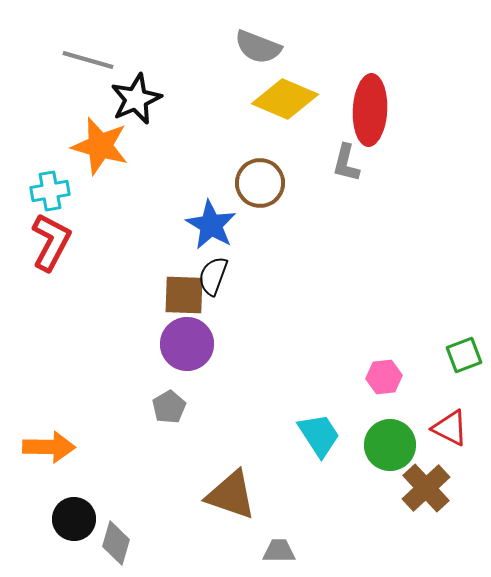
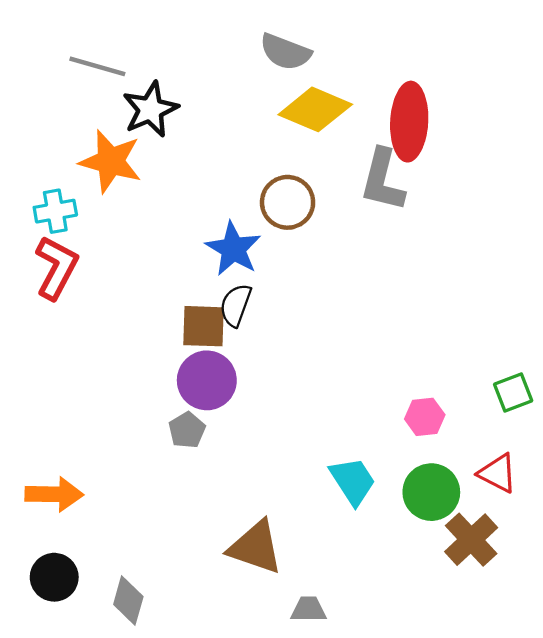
gray L-shape: (346, 163) -> (383, 180), size x1.5
gray pentagon: (169, 407) -> (187, 430), moved
black circle: (74, 519) -> (54, 577), moved

